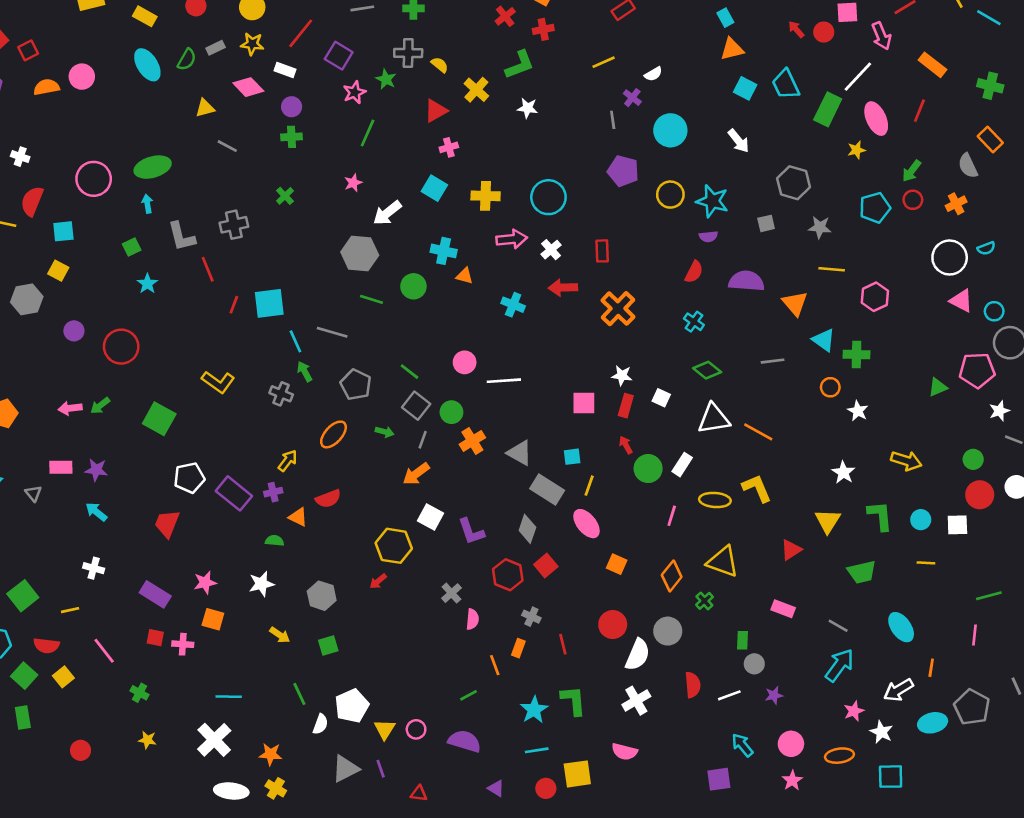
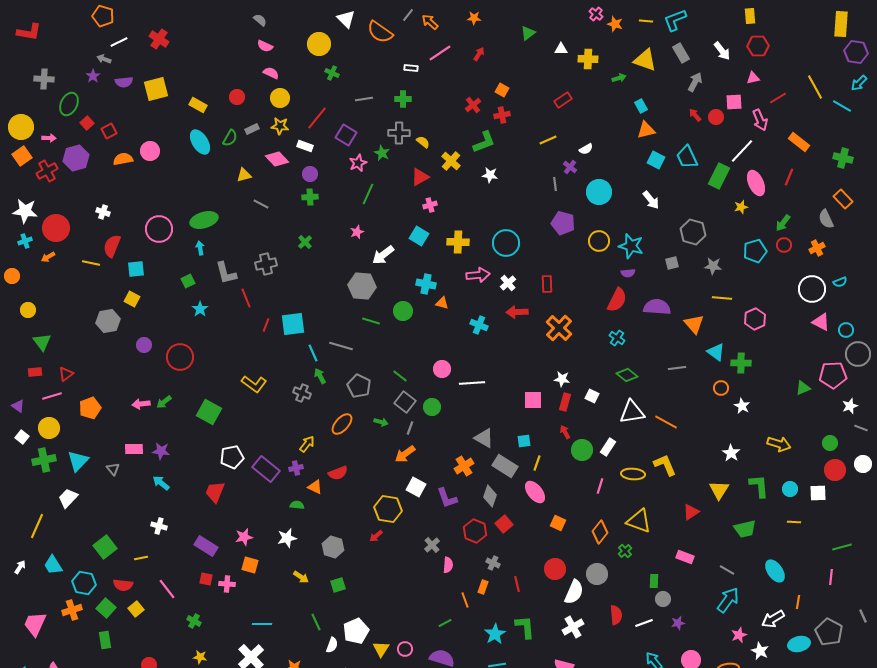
red semicircle: (694, 272) -> (617, 300), size x1.4
orange cross: (472, 441) -> (464, 466), moved

